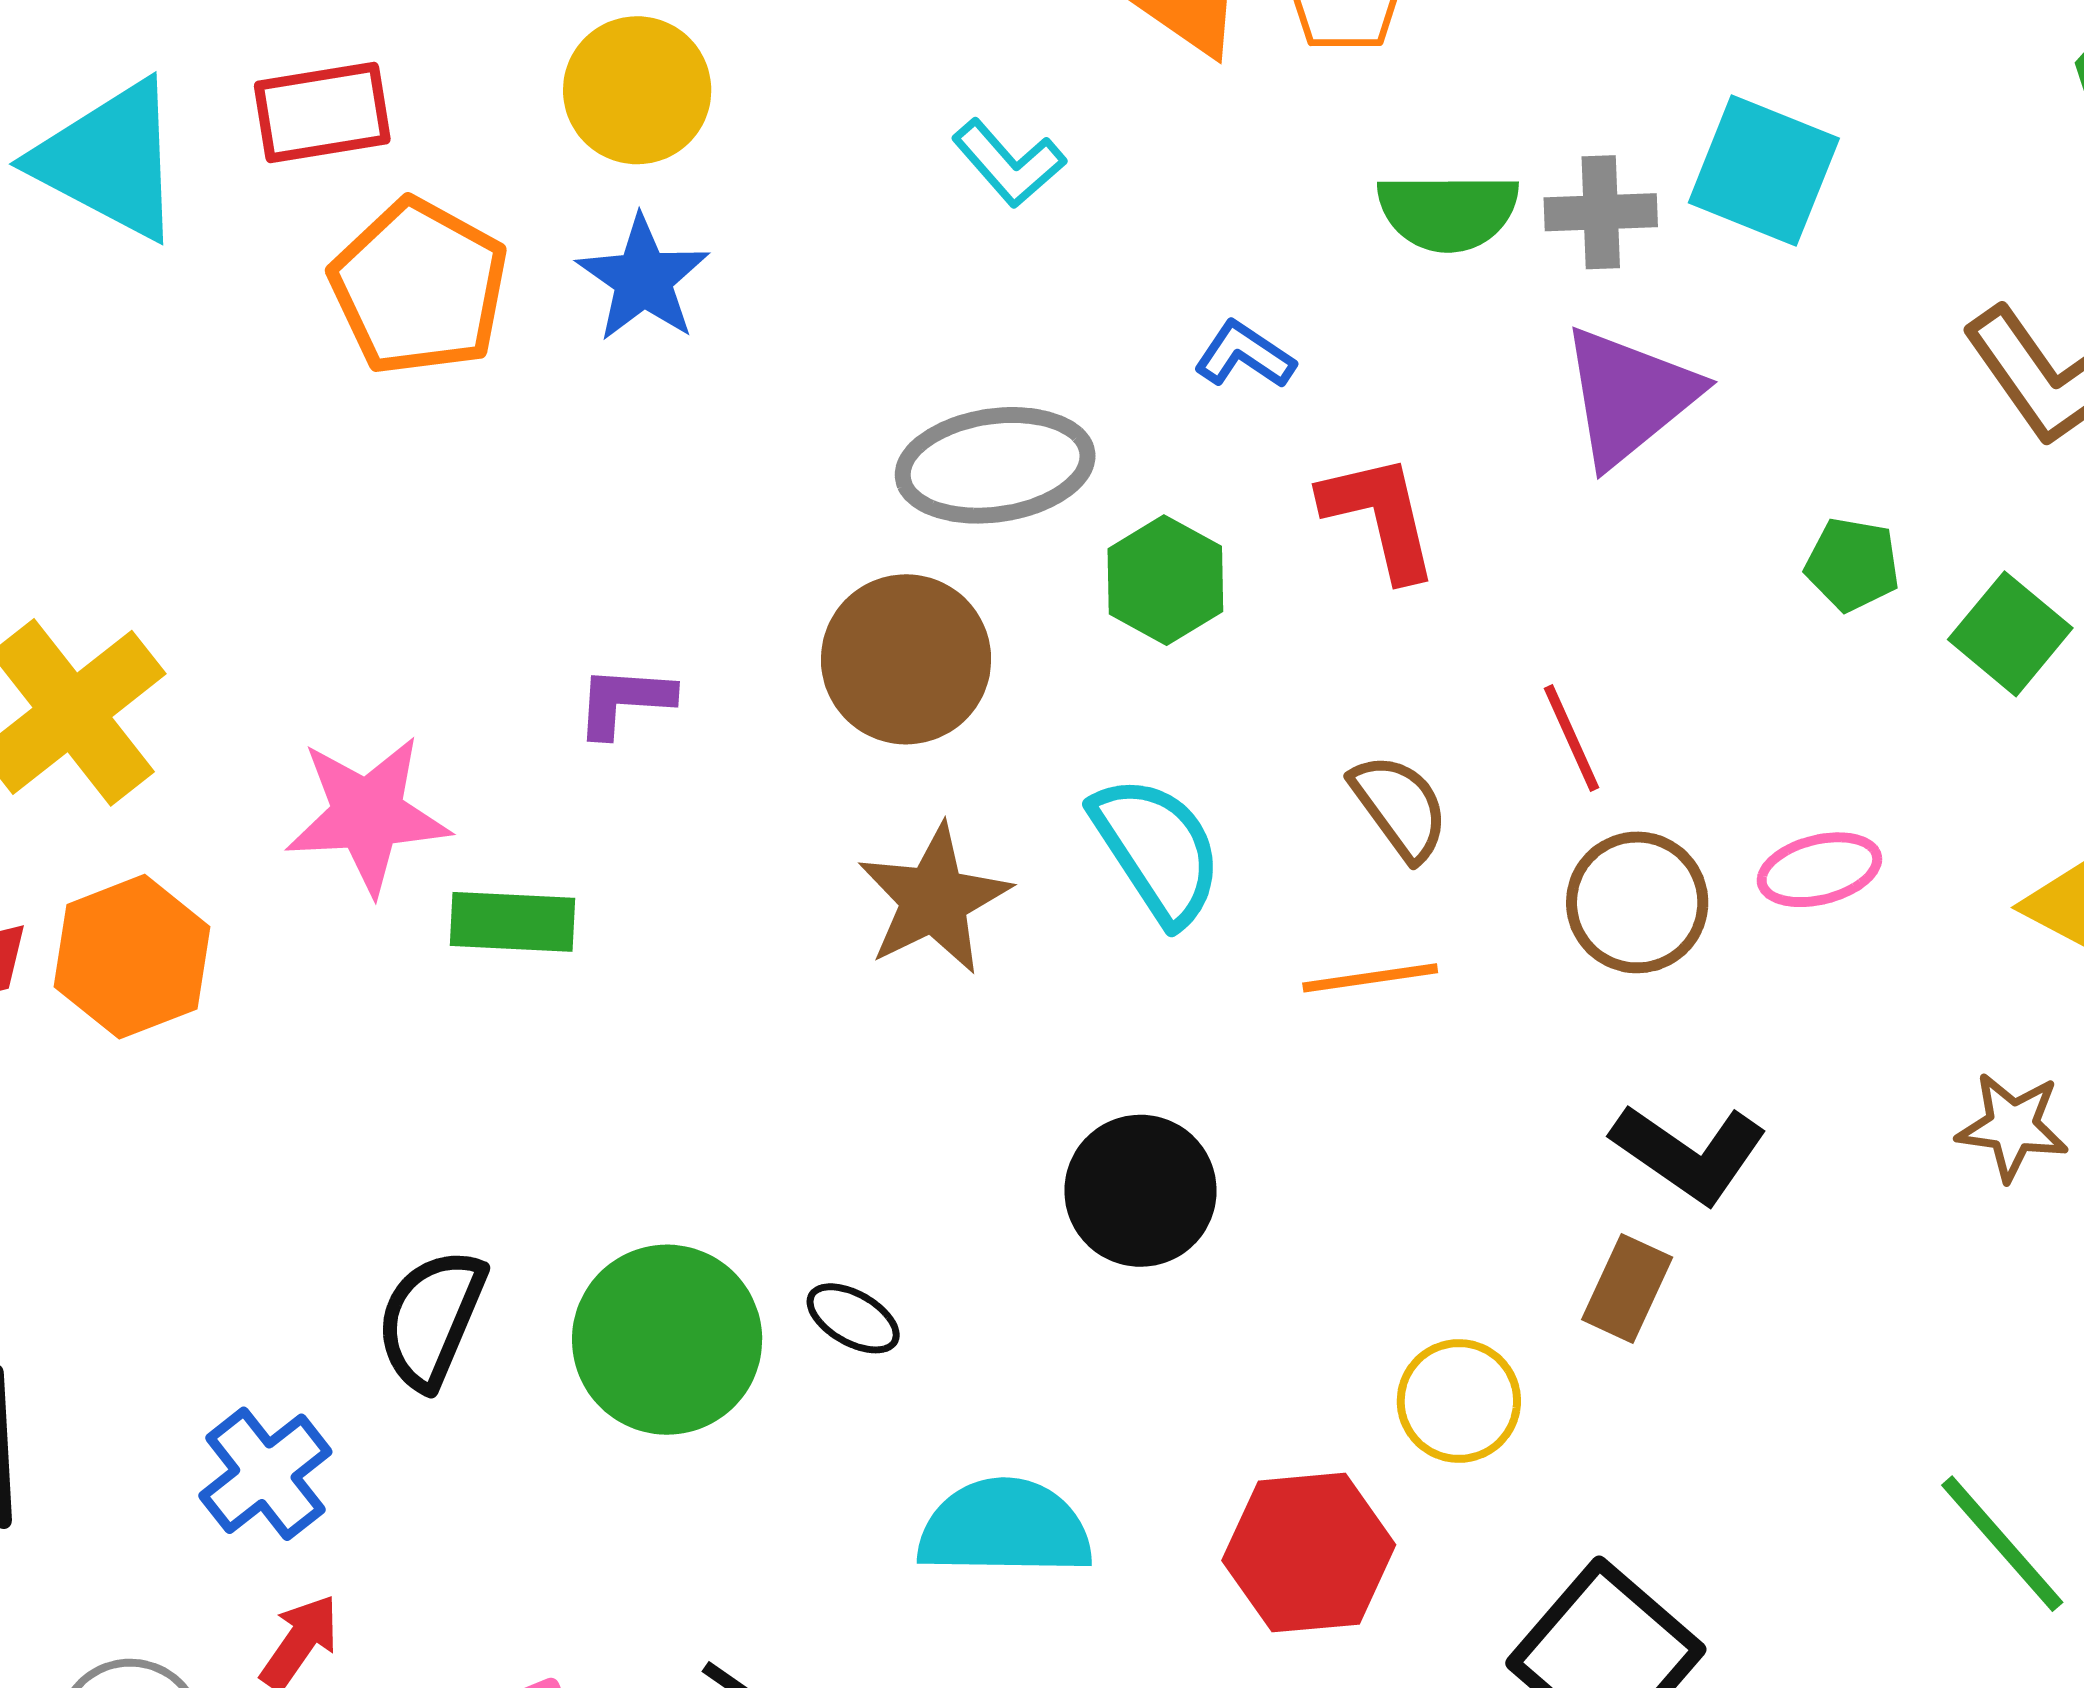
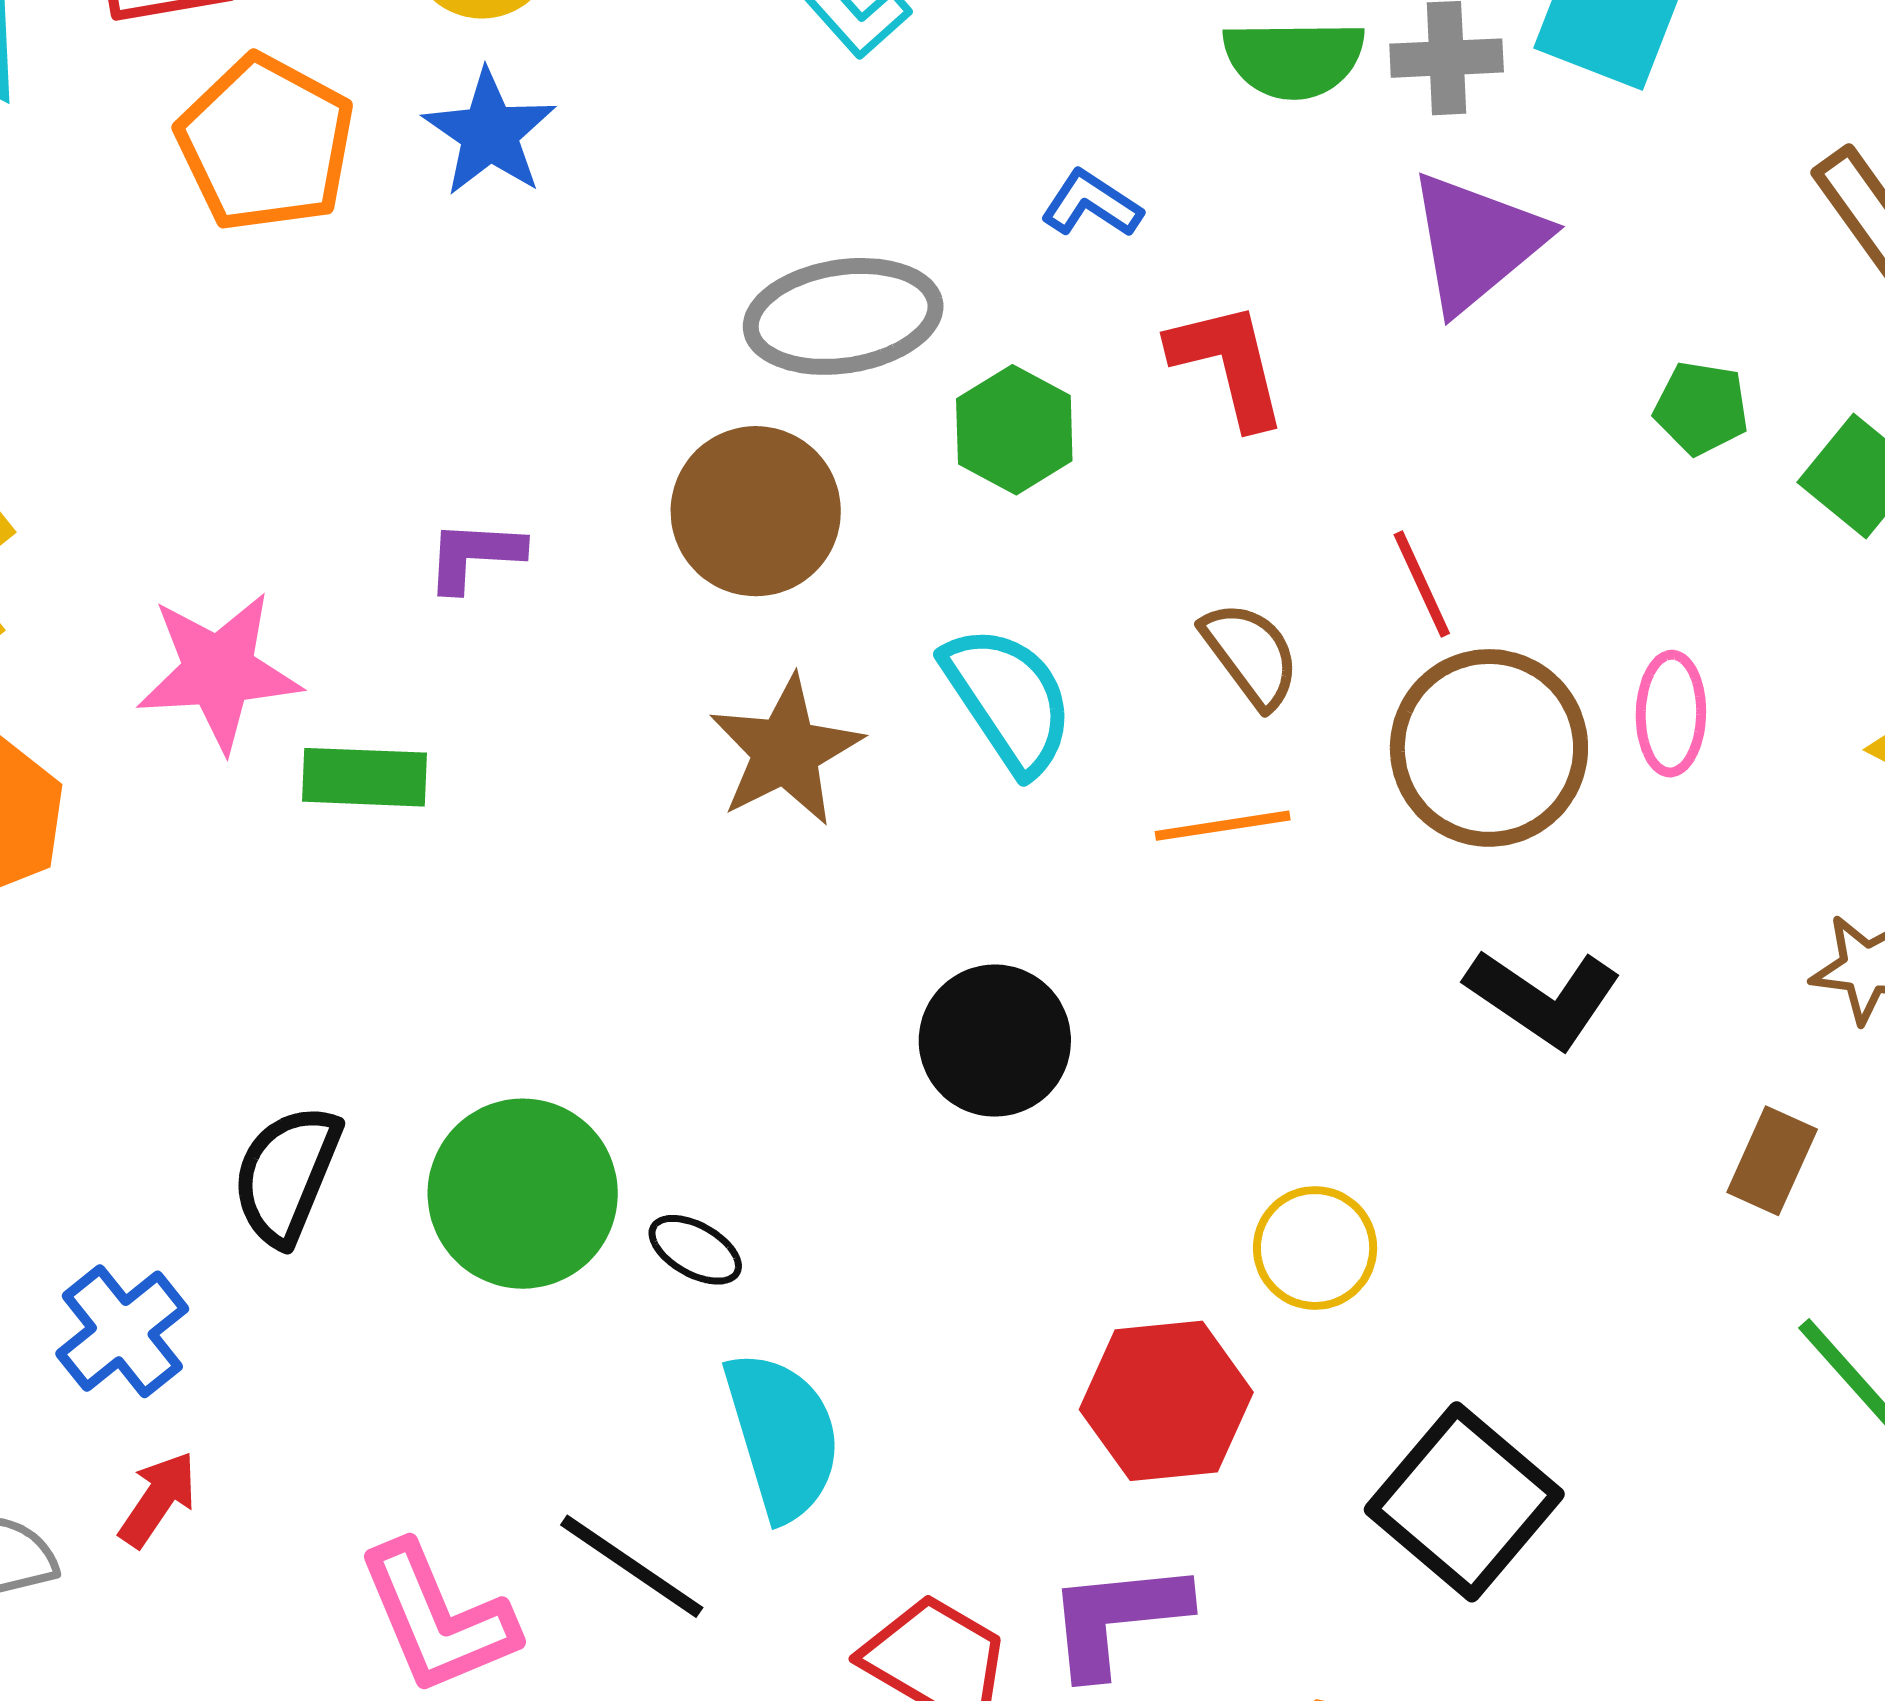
pink ellipse: (1819, 870) -> (1671, 714), turned -74
brown circle: (1637, 902) -> (1489, 748), size x1.4
brown rectangle: (1627, 1288) -> (1772, 1161), moved
black ellipse: (853, 1318) -> (695, 1250), moved
cyan semicircle: (1005, 1528) -> (782, 1436), moved, turned 73

